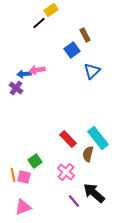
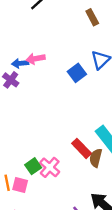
blue square: (72, 50) -> (77, 73), moved
red rectangle: (68, 139) -> (82, 148), moved
pink cross: (66, 172) -> (50, 167), moved

